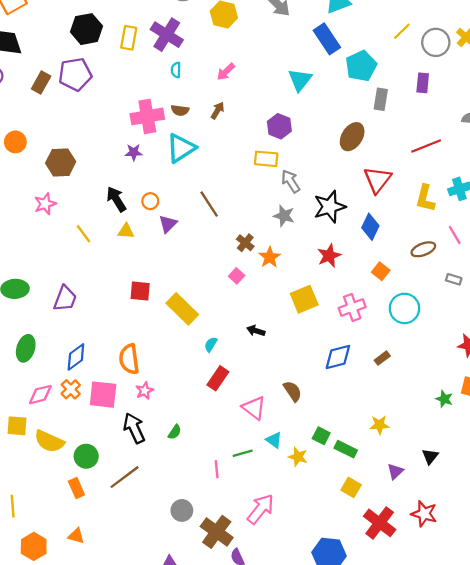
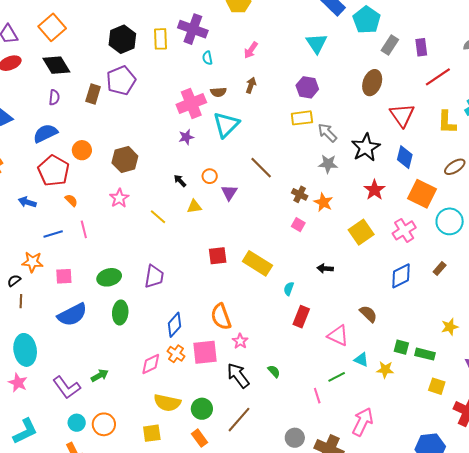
purple rectangle: (423, 83) -> (421, 47), moved
gray rectangle: (381, 99) -> (390, 45), turned 36
black arrow: (116, 199) -> (180, 181), size x0.6
orange square: (381, 271) -> (422, 194), size x1.8
green ellipse: (26, 348) -> (120, 312), moved
yellow square: (17, 426) -> (152, 433), moved
green semicircle: (175, 432) -> (274, 371), turned -64

